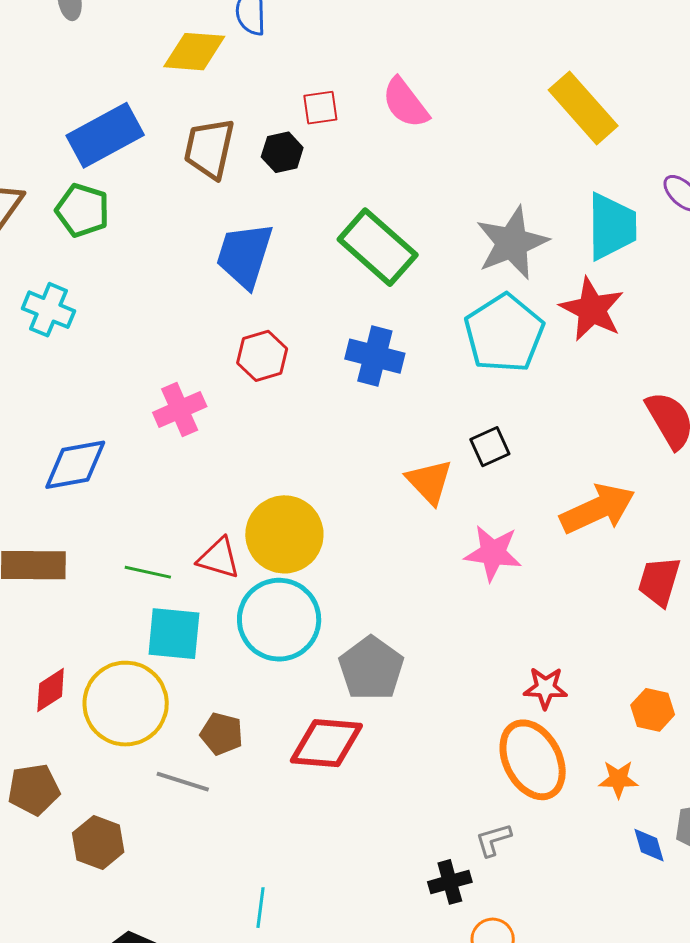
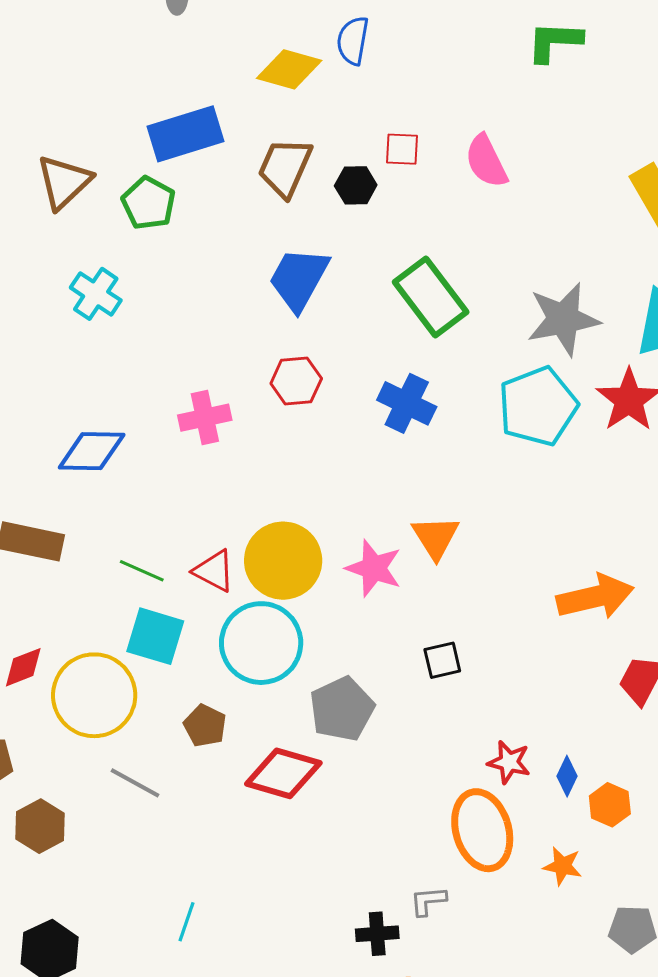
black square: (490, 447) -> (442, 660), moved
pink star: (493, 553) -> (374, 568), moved
brown pentagon: (222, 734) -> (205, 726), moved
blue diamond: (649, 845) -> (567, 776), moved, turned 30

